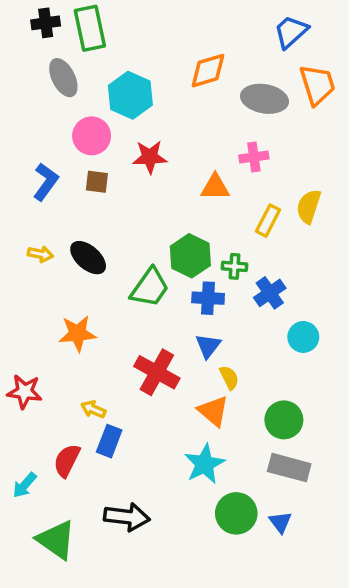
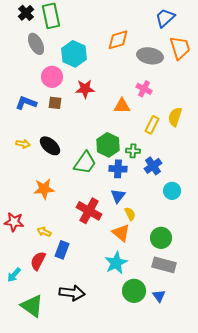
black cross: (46, 23) -> (26, 13), turned -35
pink cross: (254, 157) -> (144, 89), turned 35
blue L-shape: (46, 182) -> (26, 103), turned -105
yellow arrow: (93, 409) -> (44, 232), moved

